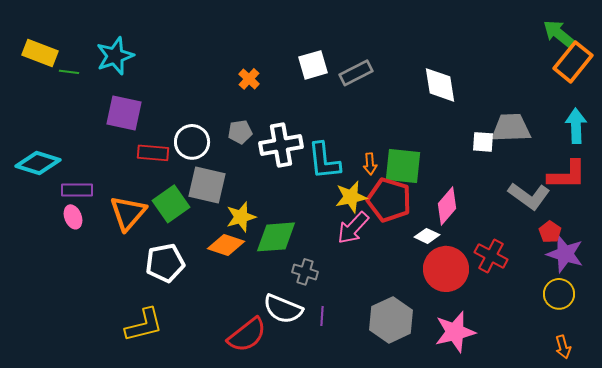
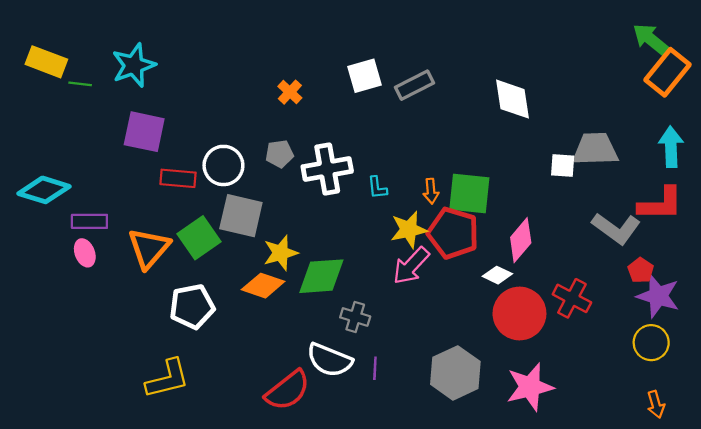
cyan L-shape: (324, 161) -> (377, 188), size x0.5

